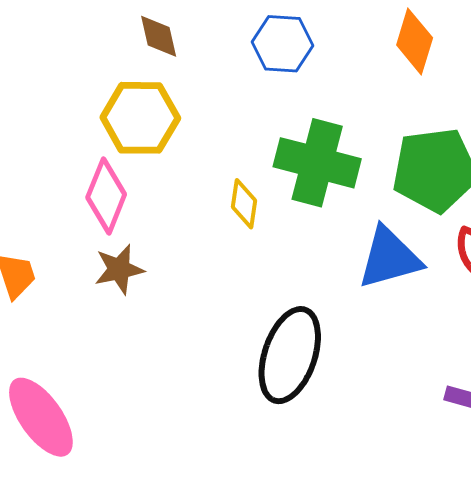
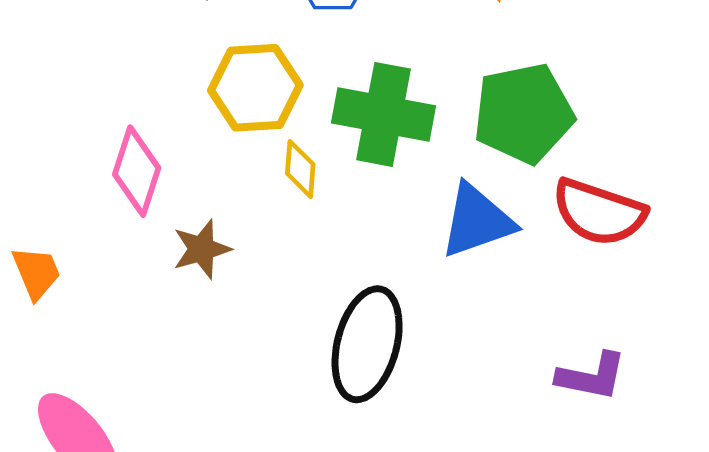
yellow hexagon: (140, 118) -> (255, 88), moved
brown star: (119, 269) -> (202, 249), moved

